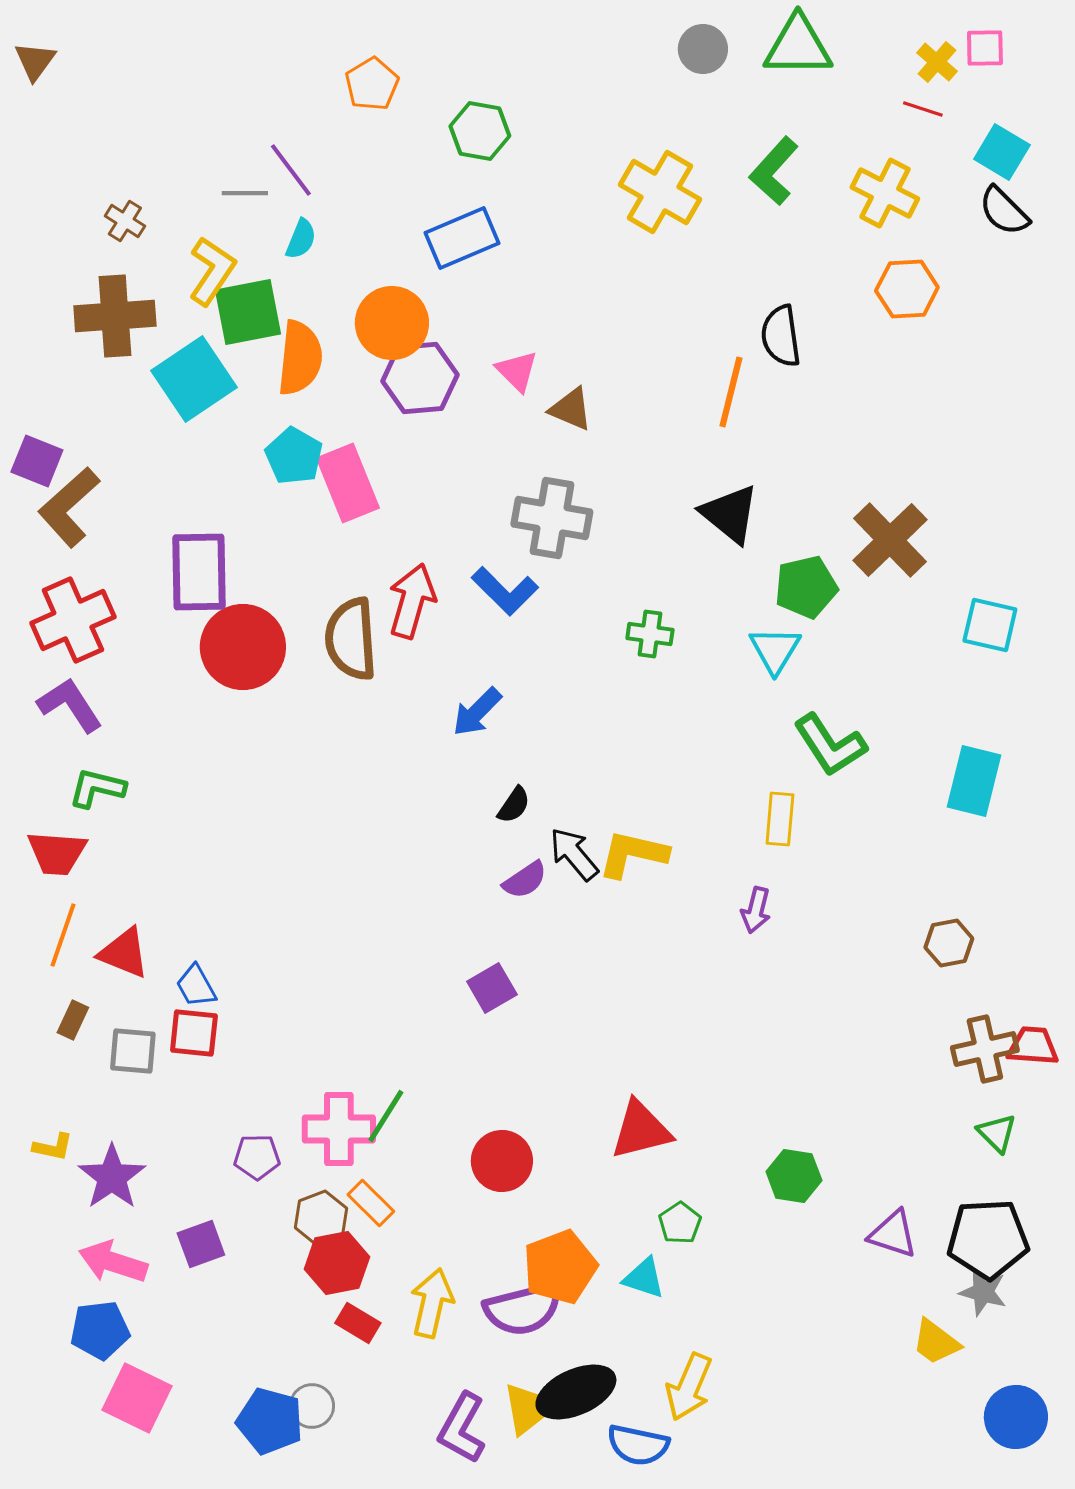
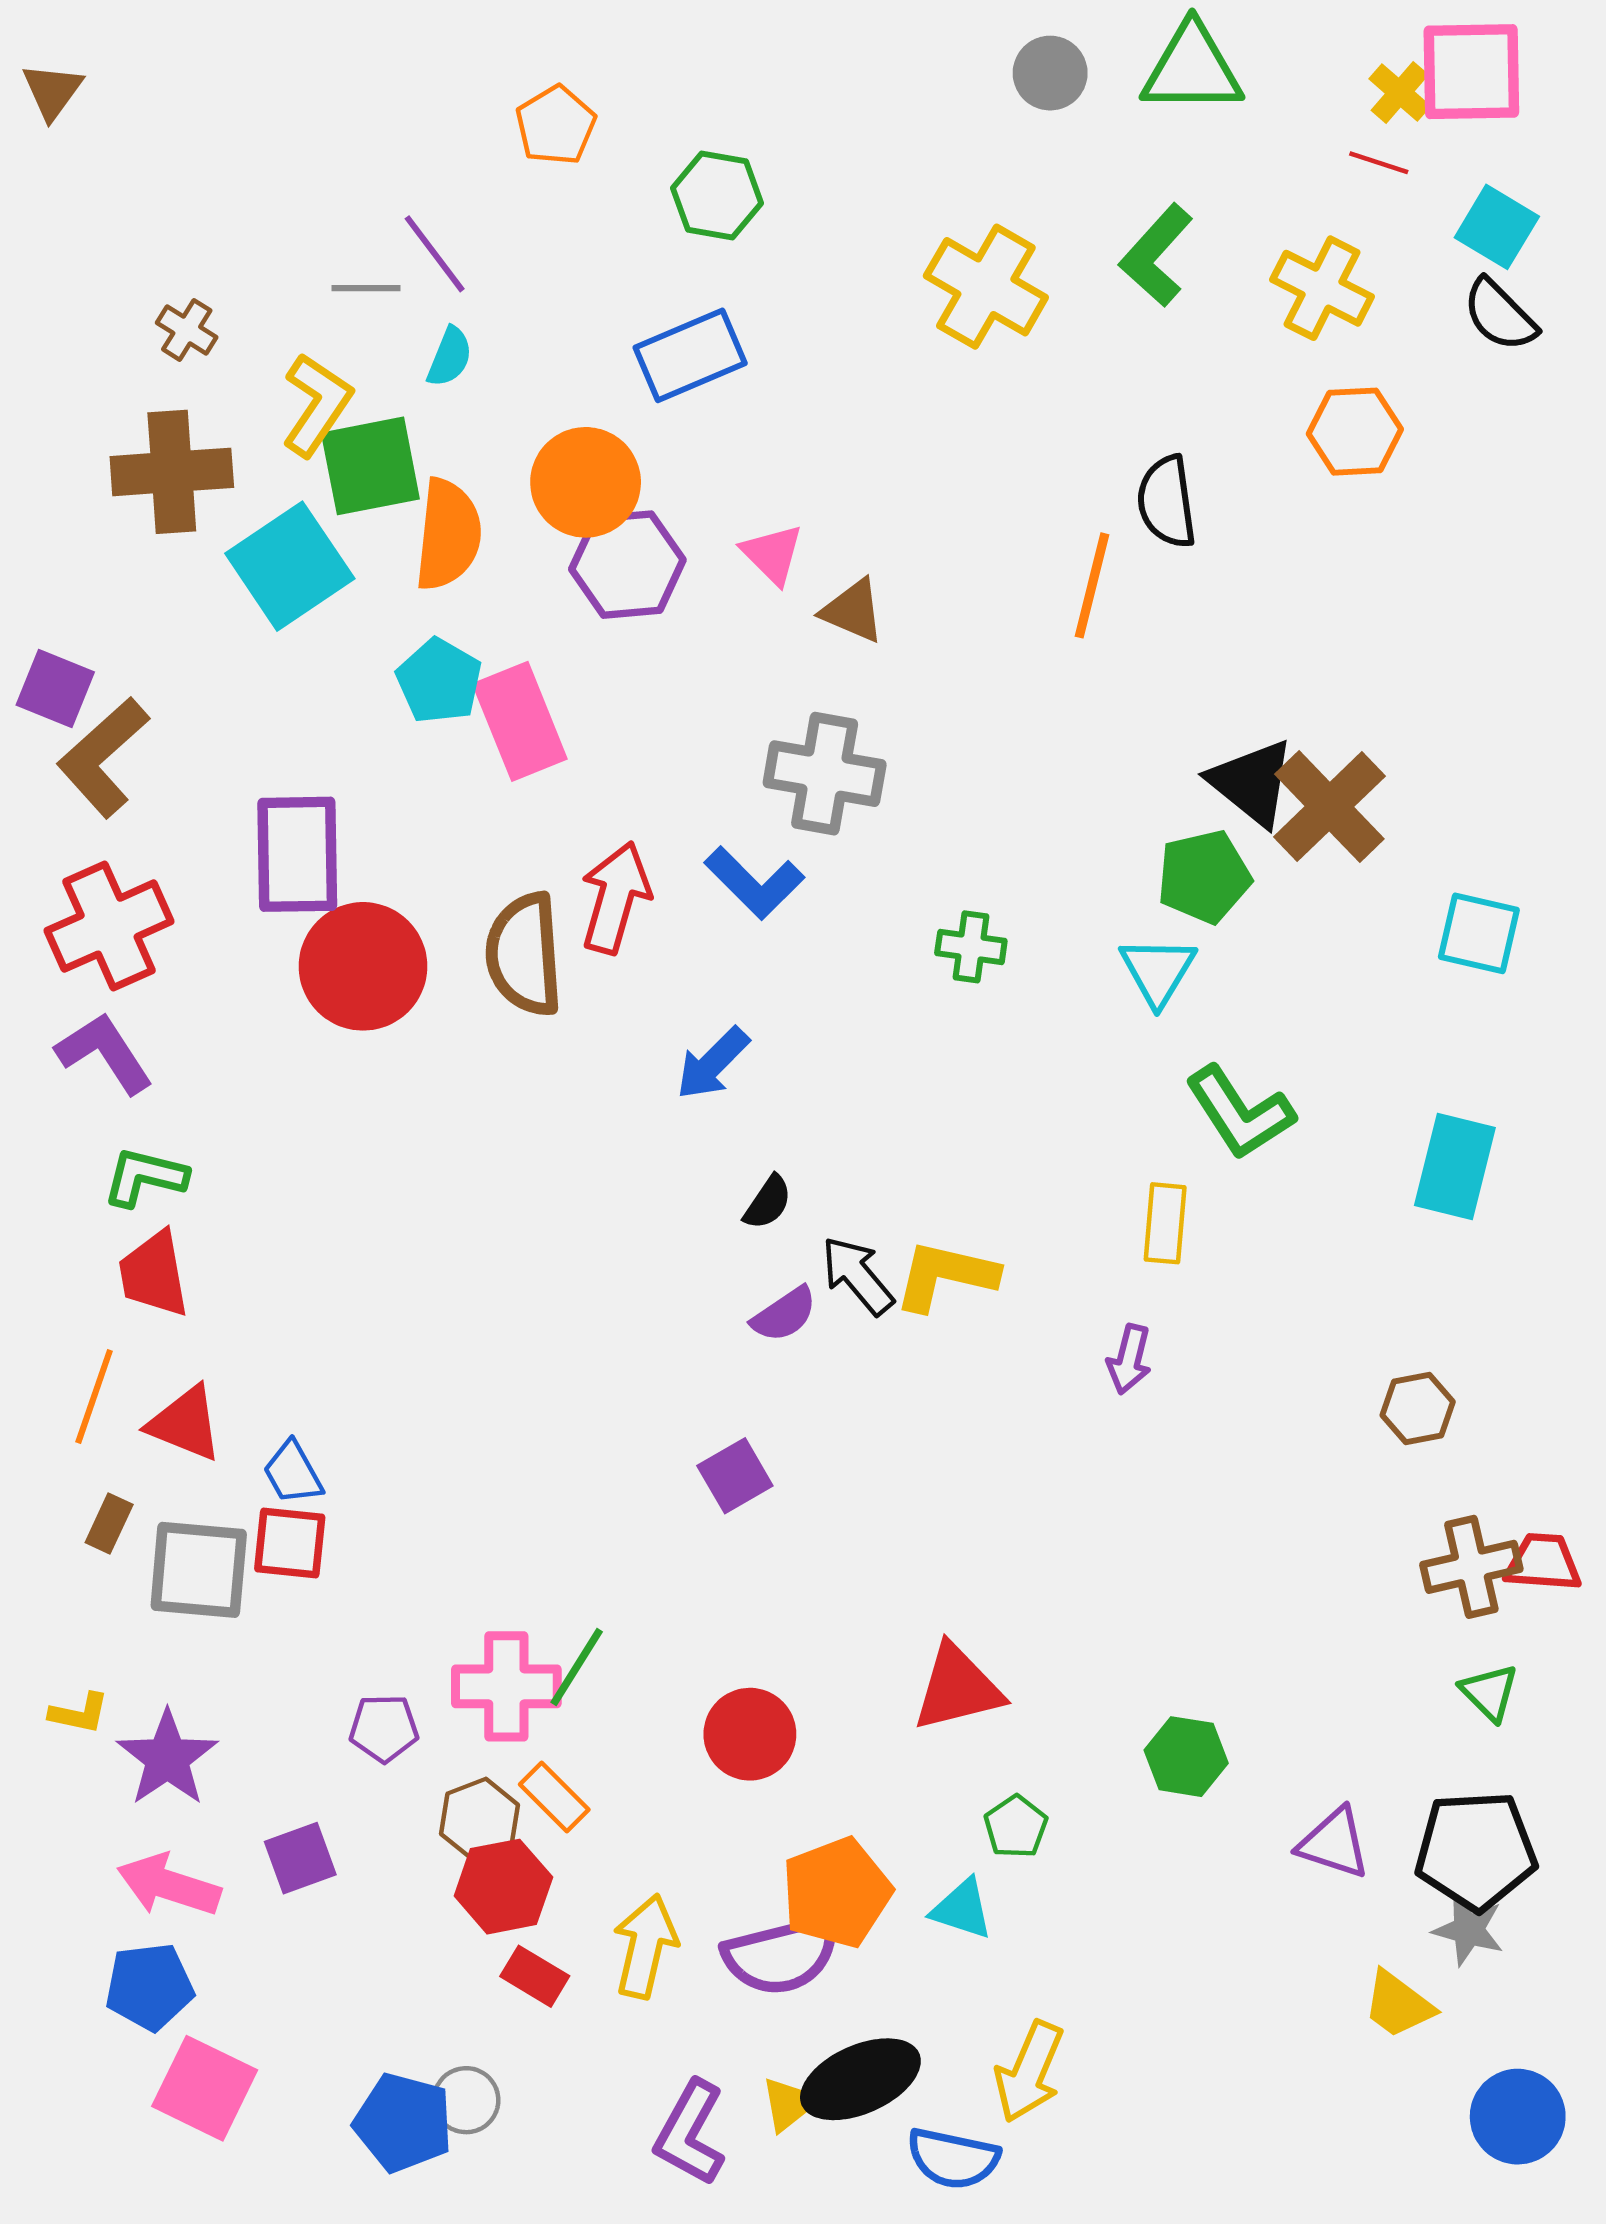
pink square: (985, 48) -> (1471, 72), size x1.8
black triangle: (730, 514) -> (1252, 783), moved
red trapezoid: (57, 853) -> (154, 1274), moved, turned 76
gray square: (133, 1051) -> (199, 1570), size x1.4
yellow trapezoid: (526, 1409) -> (786, 2105), size x0.7

